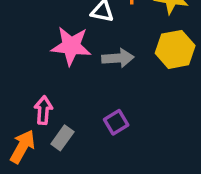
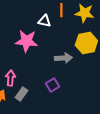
gray arrow: (118, 58) -> (63, 58), moved

